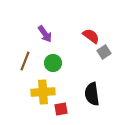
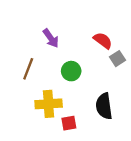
green circle: (53, 63) -> (71, 71), moved

